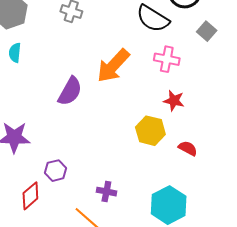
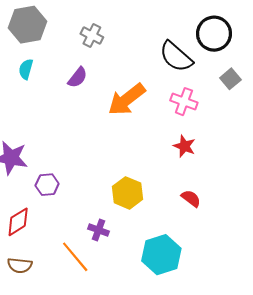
purple semicircle: (70, 91) -> (78, 77), moved, size x0.7
yellow hexagon: (150, 131) -> (127, 193), moved
purple hexagon: (56, 171) -> (47, 185), moved

